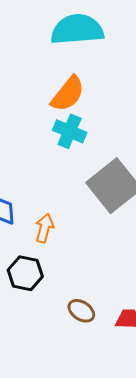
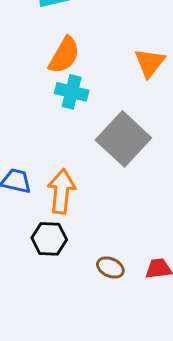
orange arrow: (44, 228) -> (61, 191), size x1.5

